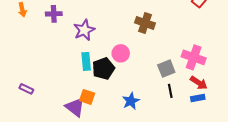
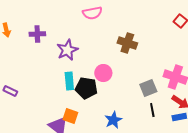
black pentagon: (103, 69) -> (86, 88), turned 30
purple rectangle: (26, 89) -> (10, 91), moved

